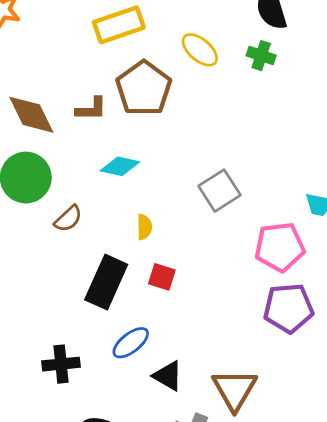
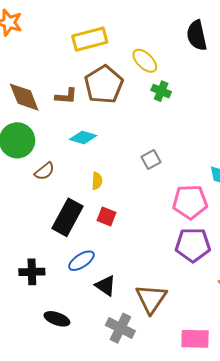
green cross: (261, 56) -> (161, 91), moved
gray square: (219, 191) -> (151, 160), size x0.7

